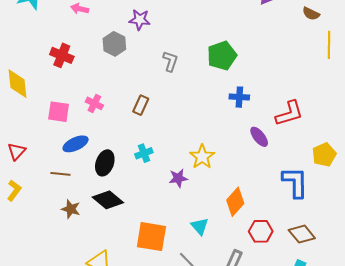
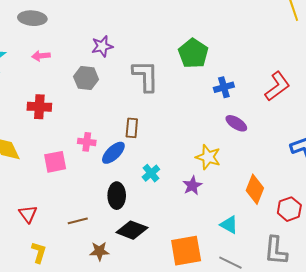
gray L-shape: (170, 61) -> (146, 76), size x1.6
purple ellipse: (259, 137) -> (236, 123), moved
blue ellipse: (76, 144) -> (113, 153), moved

